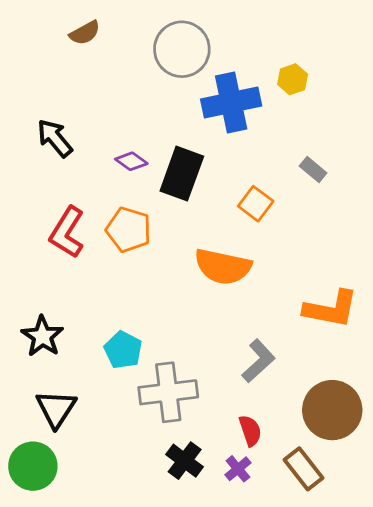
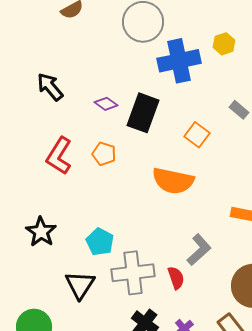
orange pentagon: (129, 230) -> (104, 154), size x0.7
black triangle: (56, 409) -> (80, 285), moved
red semicircle: (250, 431) -> (176, 278), moved

